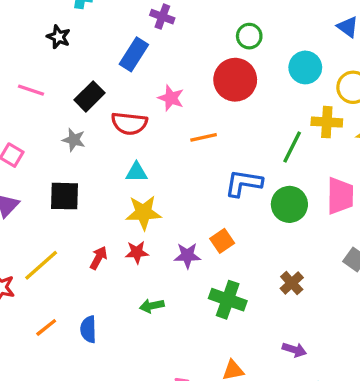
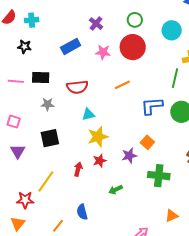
purple cross: (162, 17) -> (96, 24), moved, turned 32
blue rectangle: (134, 54) -> (71, 46), turned 42
black rectangle: (90, 96) -> (41, 78), moved, turned 60
pink star: (171, 98) -> (103, 52), moved
orange line: (46, 327) -> (58, 226), moved

